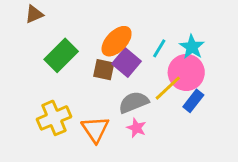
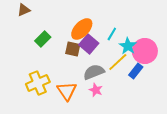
cyan star: (192, 47) -> (128, 46), moved
green rectangle: (61, 55) -> (43, 39), size x0.7
pink circle: (186, 72) -> (145, 51), moved

